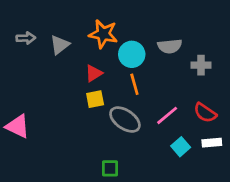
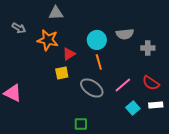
orange star: (103, 34) -> (48, 40), moved
gray arrow: (26, 38) -> (19, 28), turned 32
gray triangle: (60, 45) -> (56, 13), moved, turned 35
yellow square: (95, 99) -> (62, 73), moved

